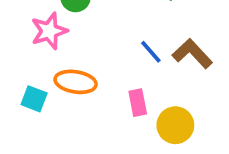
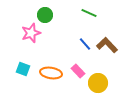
orange ellipse: (76, 82) -> (51, 73), moved
pink rectangle: (138, 103) -> (78, 71), turned -32

